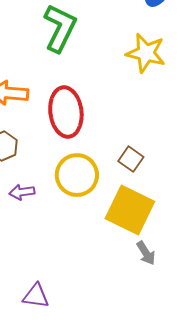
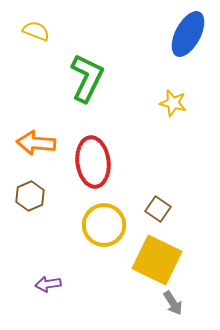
yellow star: (146, 53) -> (173, 103), size x0.7
purple arrow: (22, 192) -> (48, 284), moved

